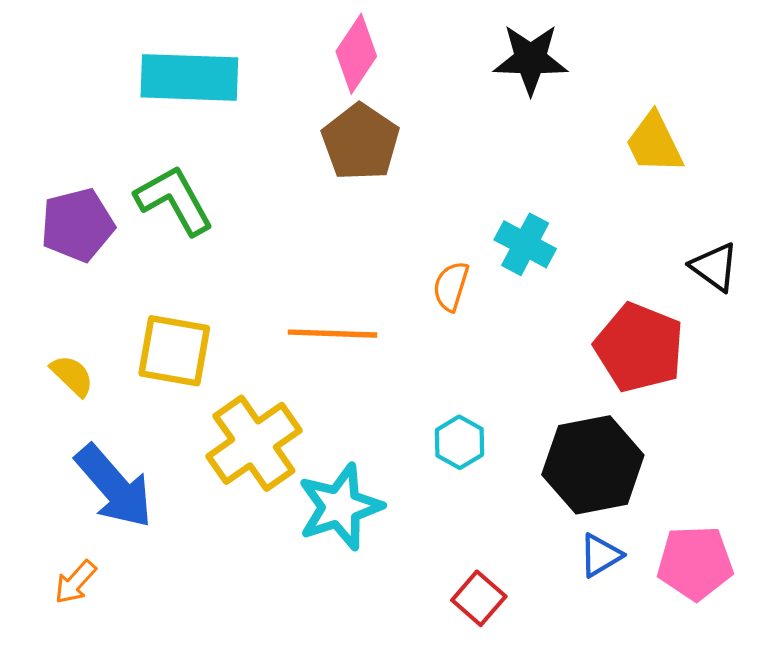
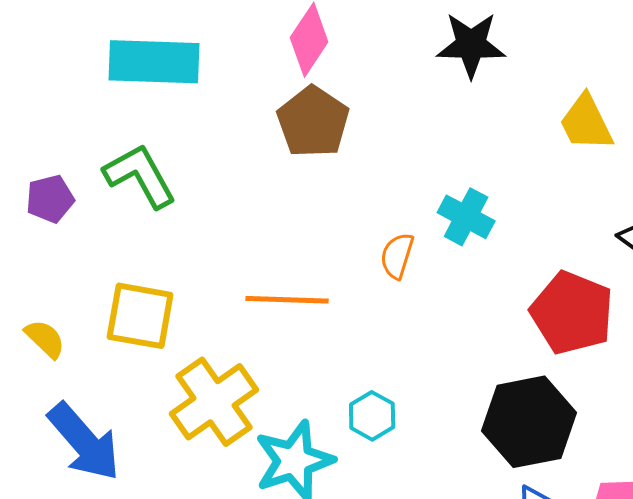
purple pentagon: (77, 225) -> (50, 199), size x0.7
cyan hexagon: (459, 442) -> (372, 416), moved

